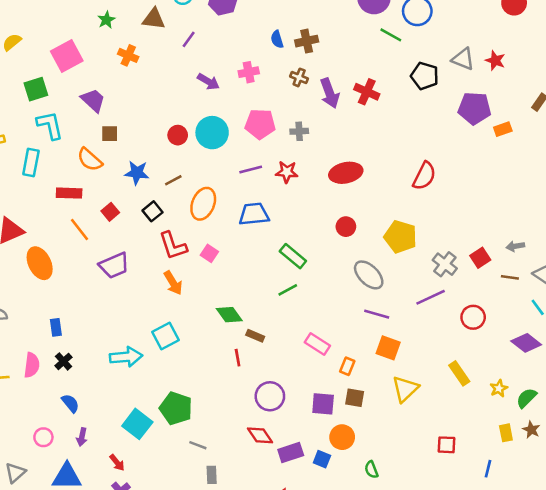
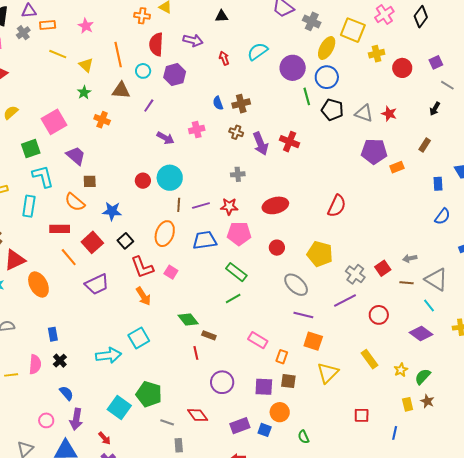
green line: (391, 35) -> (307, 96), turned 48
black pentagon: (425, 76) -> (332, 110), moved
pink pentagon: (260, 124) -> (239, 234), moved
brown line: (173, 180) -> (179, 205), moved, turned -56
red square: (110, 212) -> (92, 242), size x1.5
red diamond: (260, 435) -> (198, 415), moved
purple arrow: (82, 437) -> (76, 419), size x1.5

